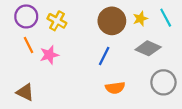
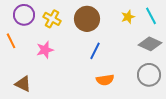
brown circle: (112, 21) -> (87, 19), moved
orange line: (28, 45) -> (11, 41), moved
gray diamond: (148, 48) -> (150, 44), moved

